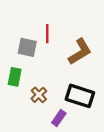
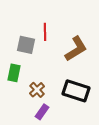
purple rectangle: (59, 118) -> (42, 112), moved

